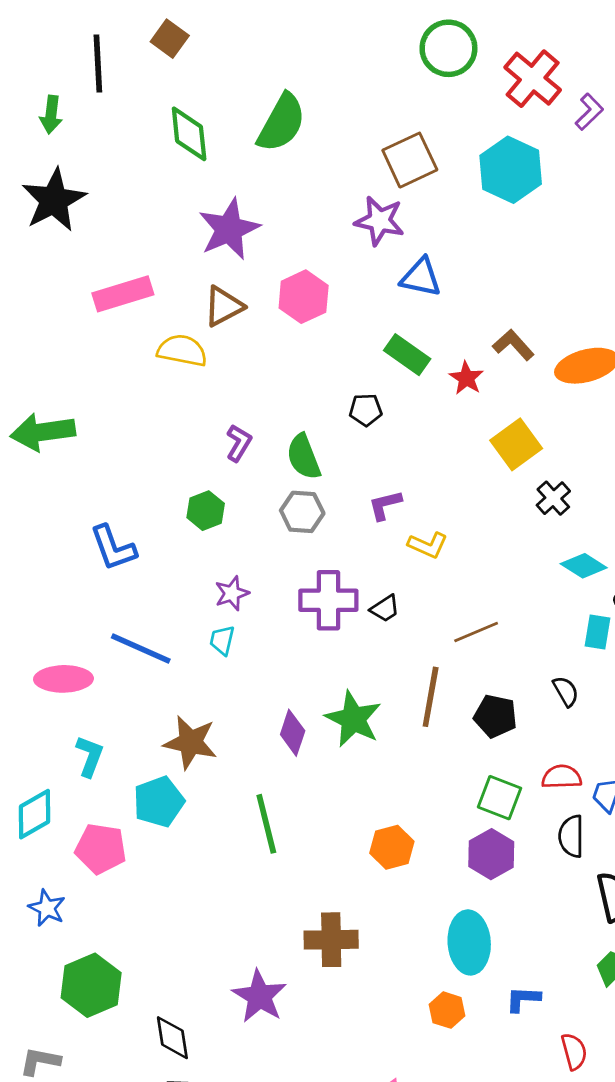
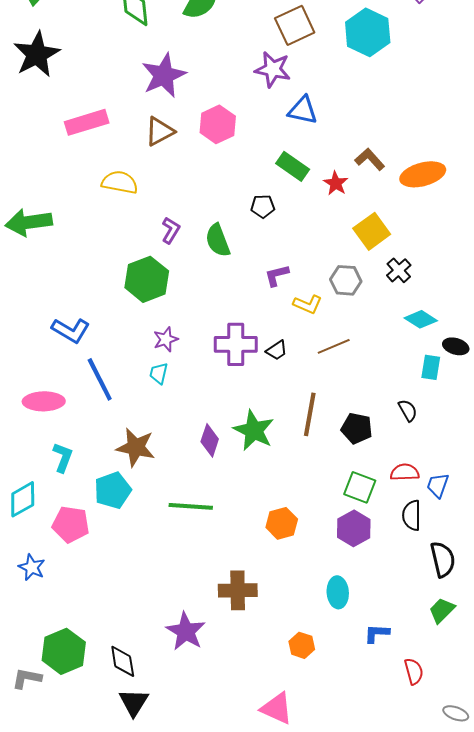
yellow semicircle: (182, 350) -> (120, 182), moved
green hexagon: (206, 511) -> (147, 279), size x1.6
gray hexagon: (302, 512) -> (346, 280), moved
blue L-shape: (113, 548) -> (71, 330), moved, turned -39
brown line: (476, 632) -> (334, 346), moved
blue line: (141, 649) -> (100, 379), turned 39
green line: (266, 824) -> (191, 506), turned -72
cyan ellipse: (469, 942) -> (338, 592), size x0.7
green hexagon: (91, 985) -> (64, 651), moved
orange hexagon: (447, 1010) -> (302, 645), moved

